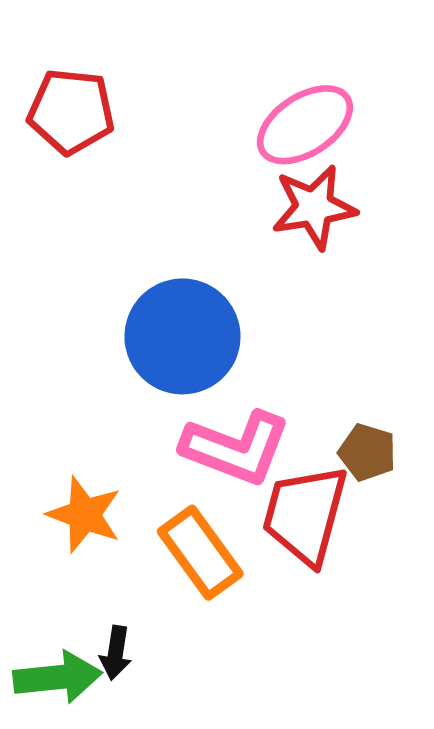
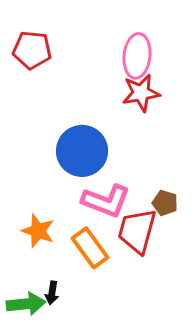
pink ellipse: (305, 125) -> (137, 56), turned -51

